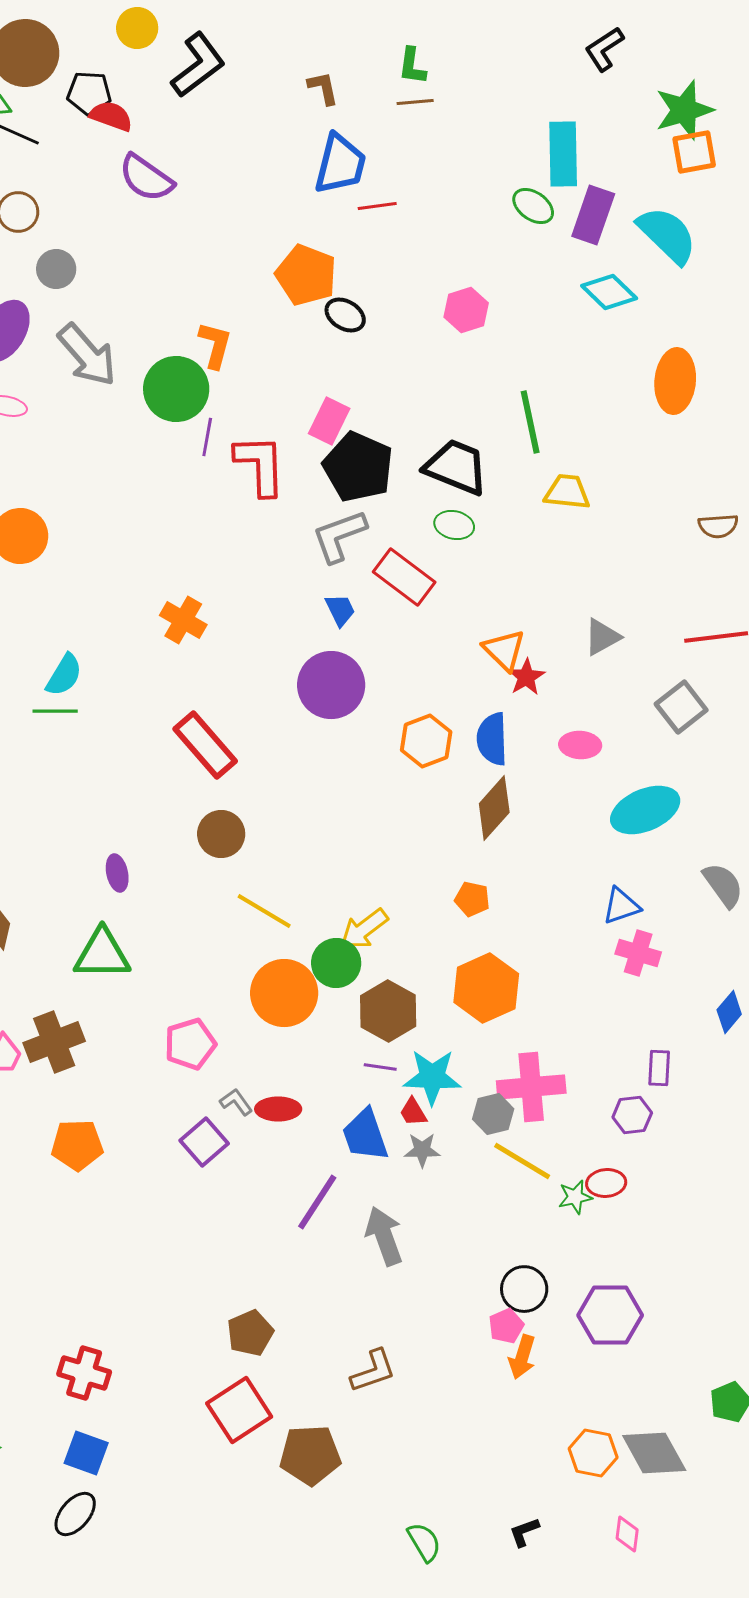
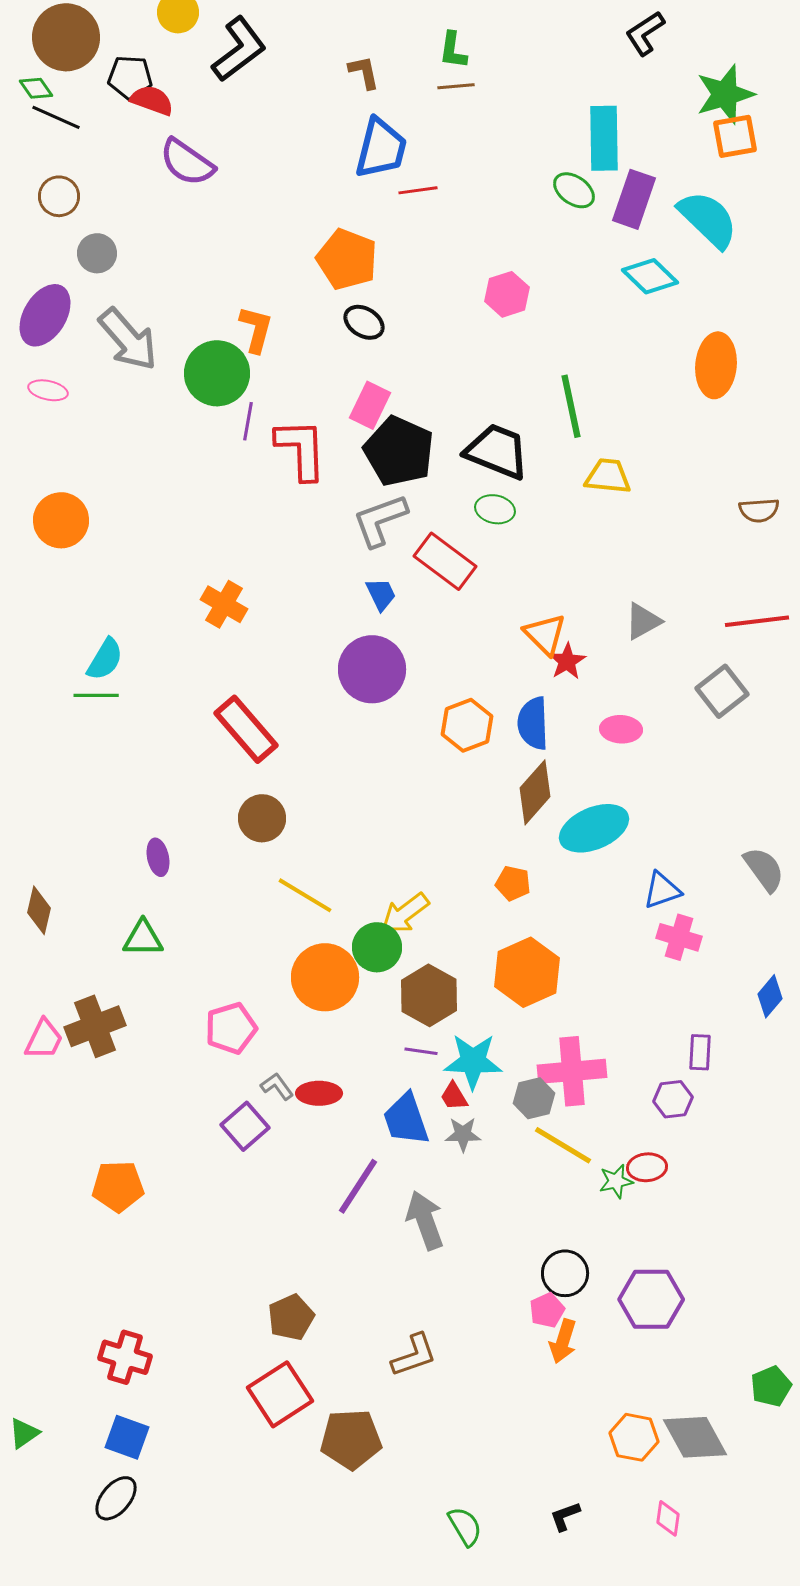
black ellipse: (345, 315) -> (364, 322), moved
cyan ellipse: (645, 810) -> (594, 828), moved
green triangle: (102, 954) -> (143, 938), size x0.7
orange pentagon: (77, 1145) -> (118, 1186), moved

